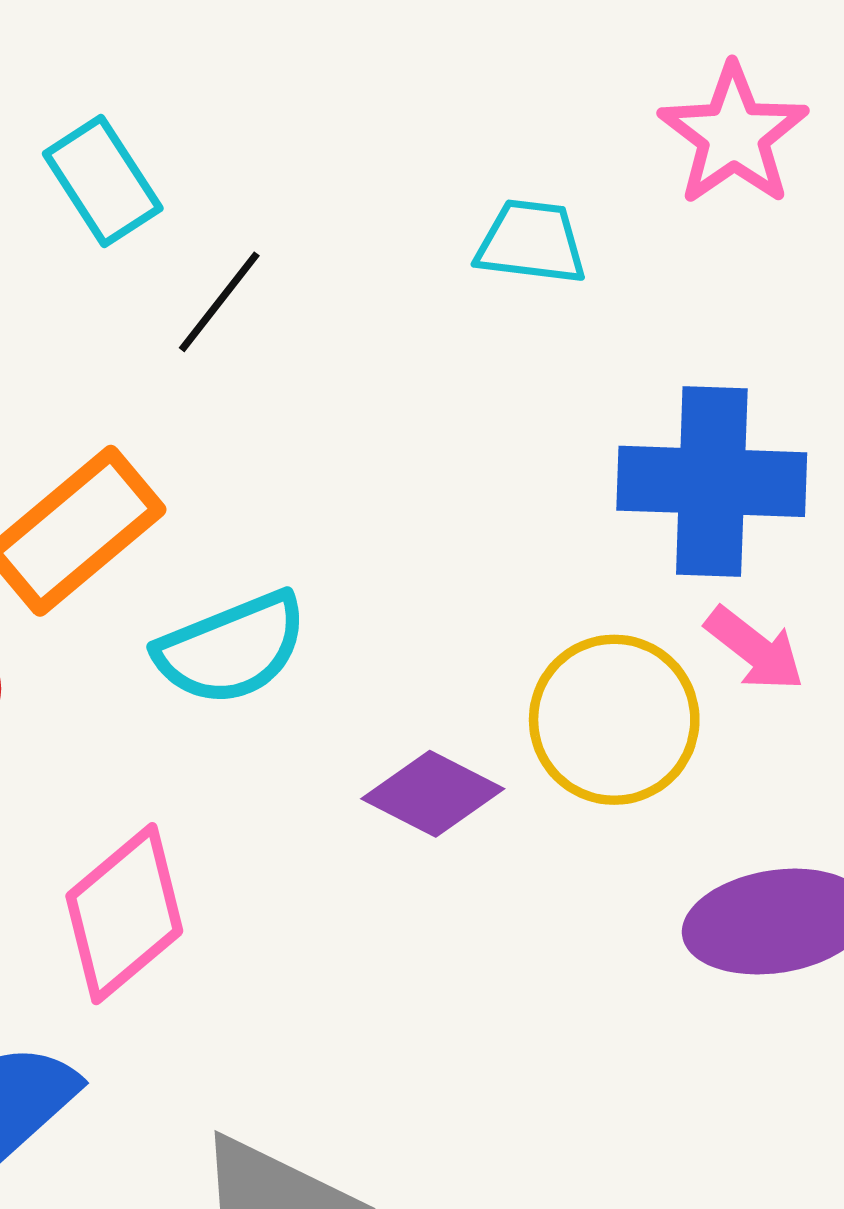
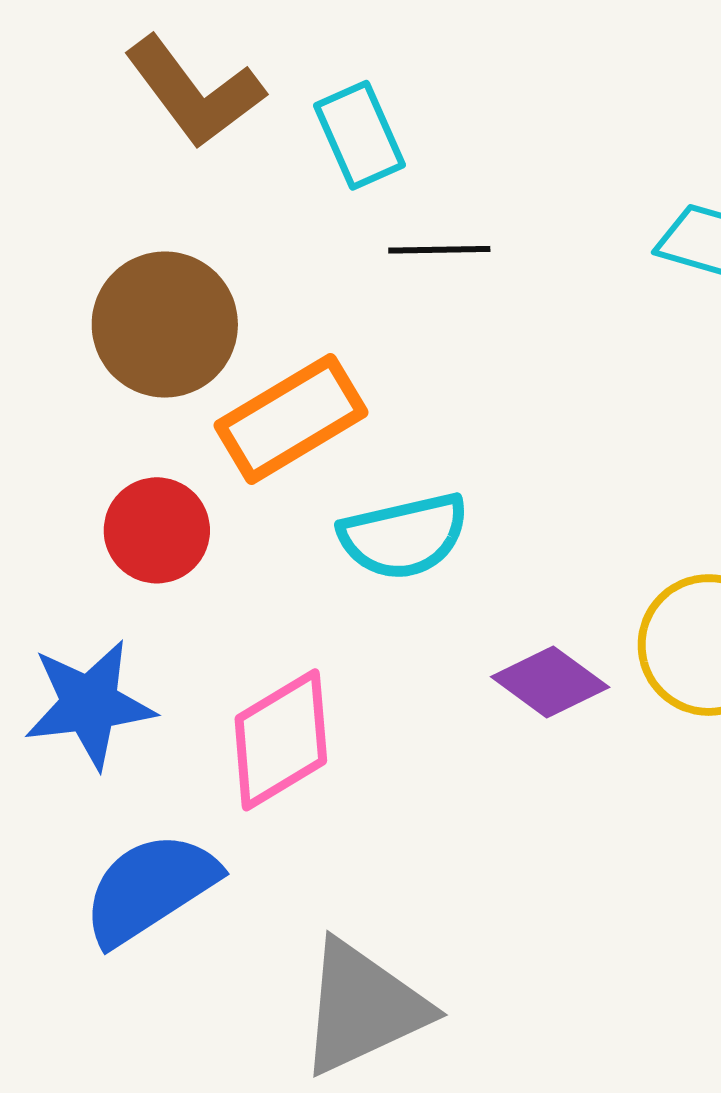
black line: (219, 302) -> (439, 250), turned 42

